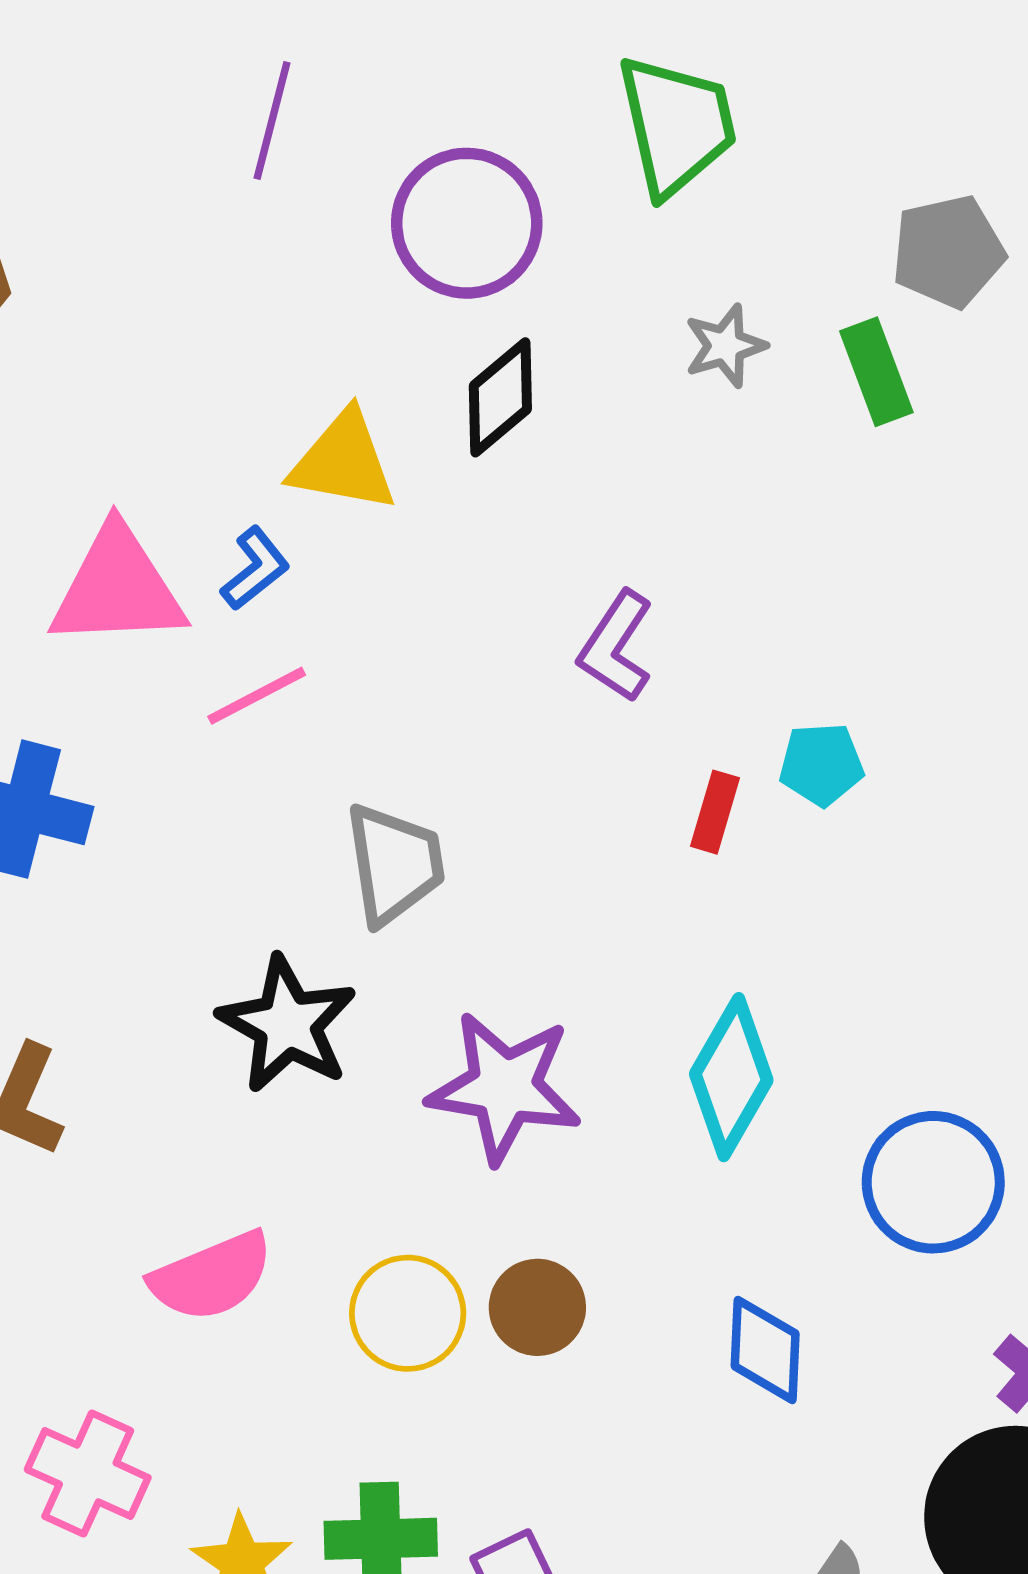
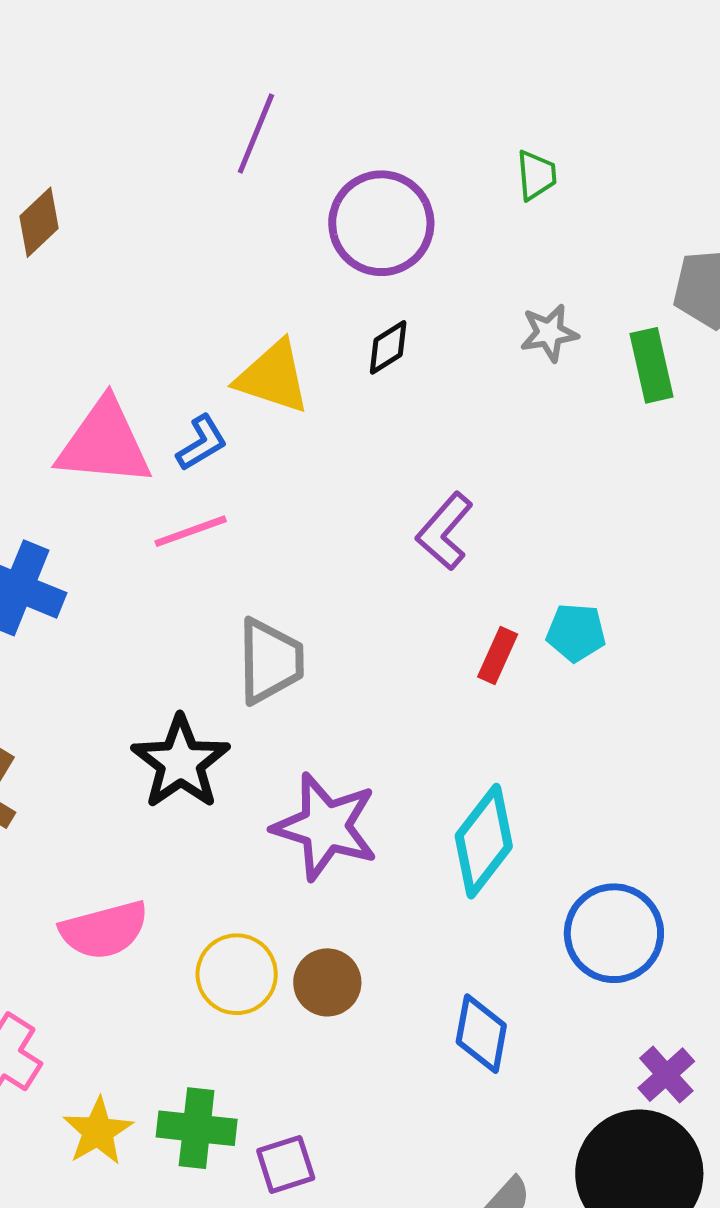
green trapezoid: (677, 125) -> (536, 175), size x0.5
black diamond: (500, 397) -> (388, 347), size x0.7

